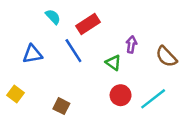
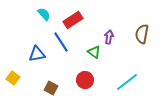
blue triangle: (32, 54) -> (37, 54), moved
brown semicircle: (166, 57) -> (142, 34), moved, turned 54
red circle: (121, 95) -> (85, 80), moved

